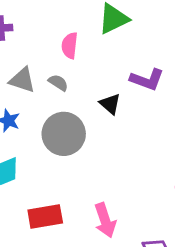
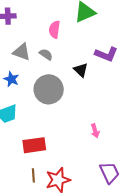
pink arrow: (105, 220) -> (95, 131), moved, size x0.6

